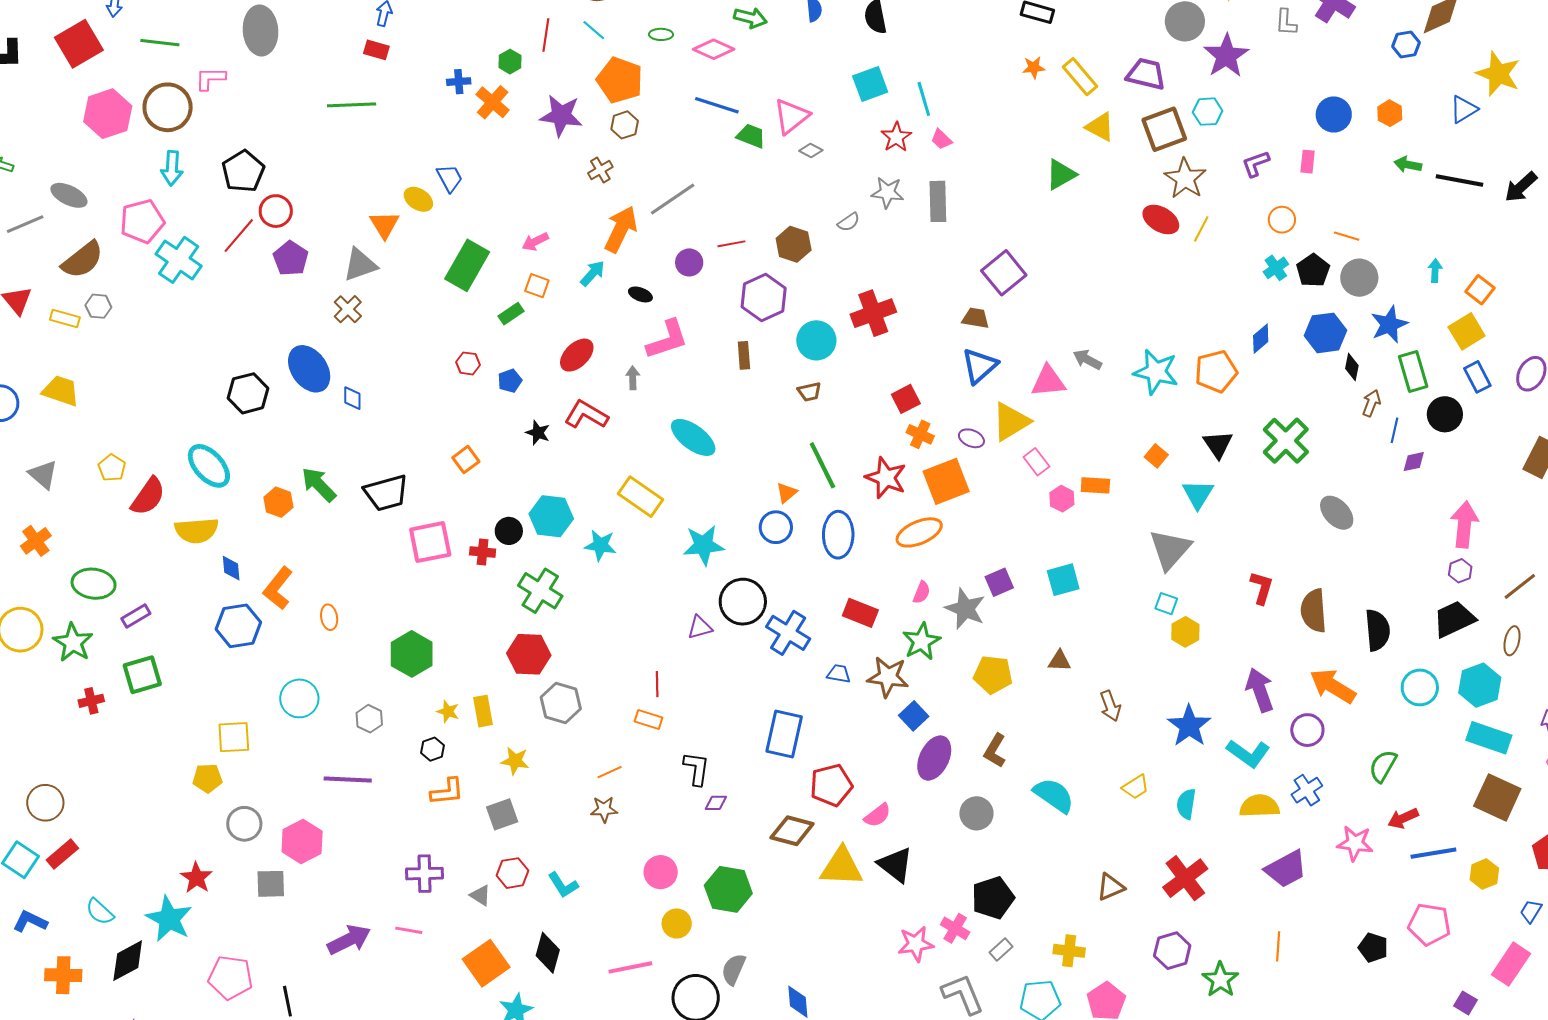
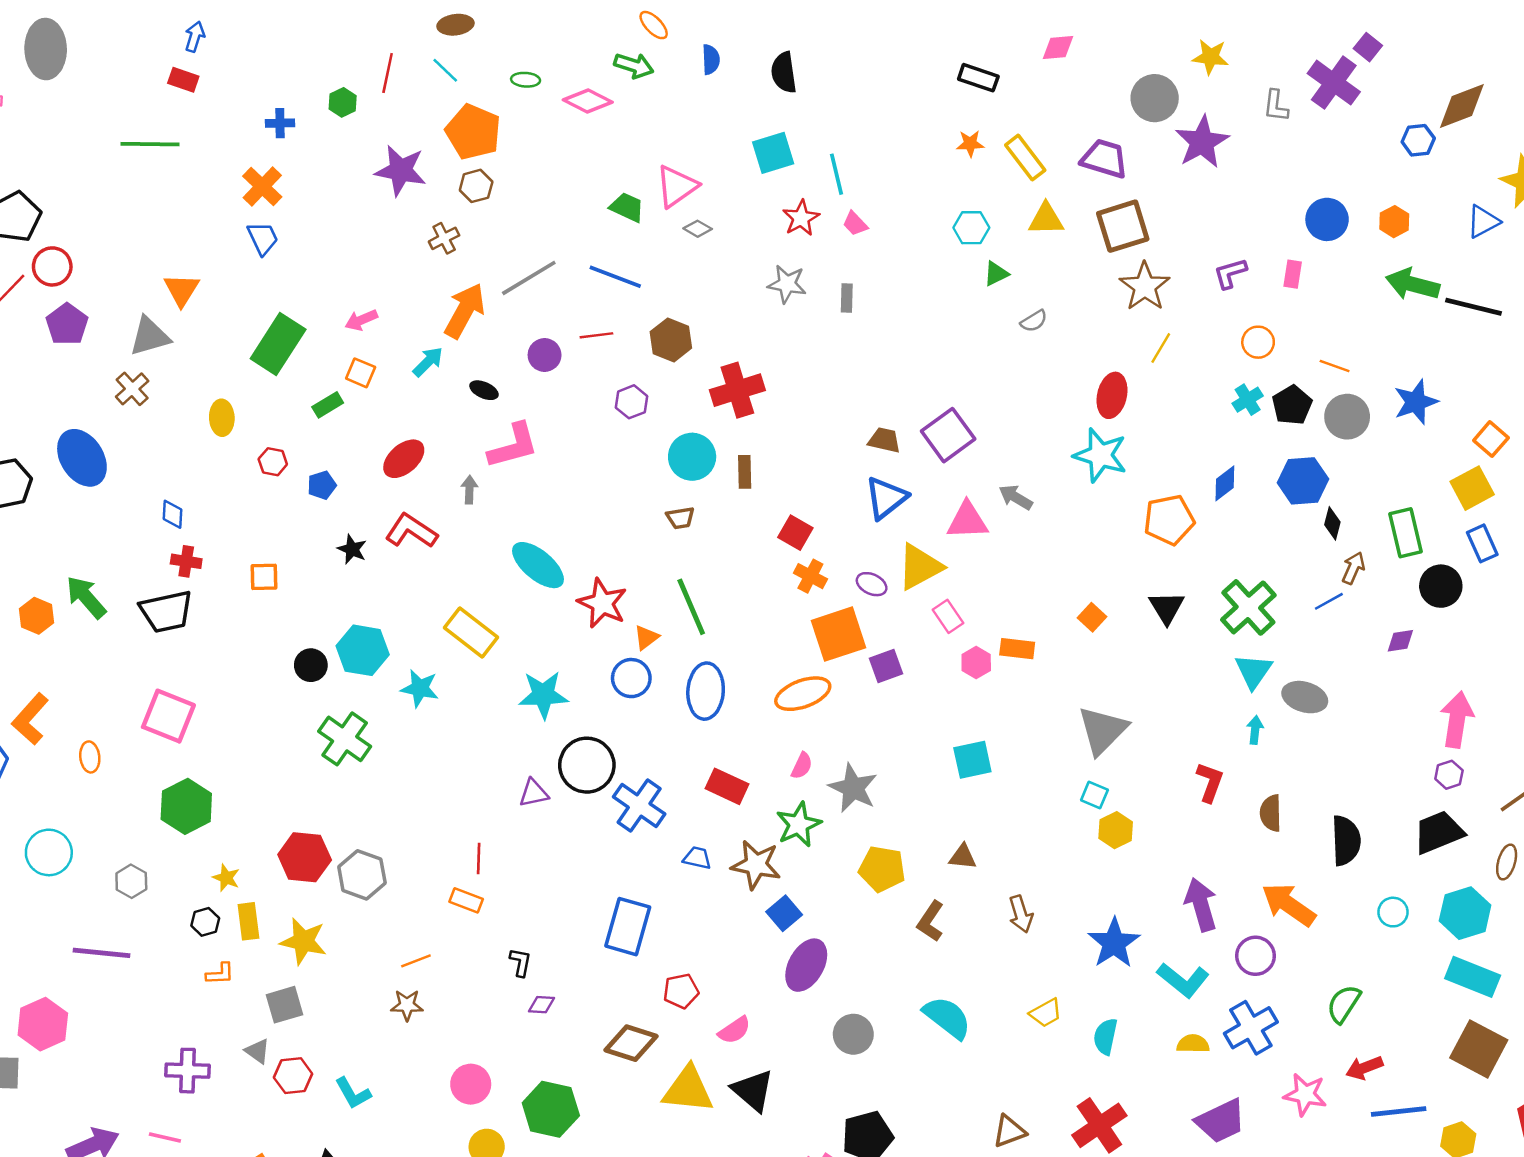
orange cross: (493, 102) -> (262, 187), moved
blue line: (717, 105) -> (615, 277), moved
cyan hexagon: (1208, 112) -> (971, 228), moved
yellow triangle: (1100, 127) -> (1046, 219), turned -32
green arrow: (1408, 165) -> (1413, 284), size x1.6
green triangle: (1061, 174) -> (996, 274), size x0.7
yellow ellipse: (418, 199) -> (222, 418), moved, turned 52
gray rectangle: (938, 201) -> (847, 298), size x0.6
red ellipse: (1161, 220) -> (1112, 395), moved, turned 69
gray semicircle: (849, 222) -> (1034, 321), moved
cyan arrow: (1435, 271) -> (1255, 730), moved
purple square: (1004, 273) -> (948, 435), moved
purple hexagon: (764, 298) -> (632, 402), size x0.6
red cross: (873, 313) -> (737, 390), moved
blue star: (1389, 324) -> (1416, 402), moved
brown rectangle: (744, 355) -> (745, 472), moved
cyan star: (1156, 372) -> (1100, 455), moved
blue diamond: (352, 398) -> (172, 514), moved
red square: (906, 399) -> (795, 533), turned -36
blue line: (1394, 430) -> (1329, 601), moved, turned 45
orange square: (466, 460) -> (264, 577), turned 32
red star: (886, 478) -> (602, 603), moved
cyan triangle: (1198, 494) -> (1253, 671), moved
gray ellipse: (1337, 513) -> (1305, 697), turned -33
pink square: (430, 542) -> (168, 716), moved, turned 30
red cross: (483, 552) -> (186, 561), moved
purple square: (999, 582) -> (886, 666), moved
brown semicircle: (1314, 611) -> (1271, 813), size x0.7
red hexagon: (529, 654) -> (305, 857), moved
cyan circle: (1420, 687) -> (1393, 912), size x0.7
yellow rectangle: (483, 711) -> (248, 921), moved
brown L-shape: (995, 751) -> (931, 921), moved
yellow star: (515, 761) -> (303, 941), size x1.4
black L-shape: (696, 769) -> (520, 962), size x0.7
red pentagon: (831, 785) -> (681, 991), size x0.7
blue cross: (1307, 790) -> (1251, 1028), size x1.4
orange L-shape: (447, 792) -> (220, 974), size x0.7
yellow semicircle: (1259, 806) -> (1193, 1044), size x0.7
gray triangle: (480, 895) -> (257, 1051), moved

